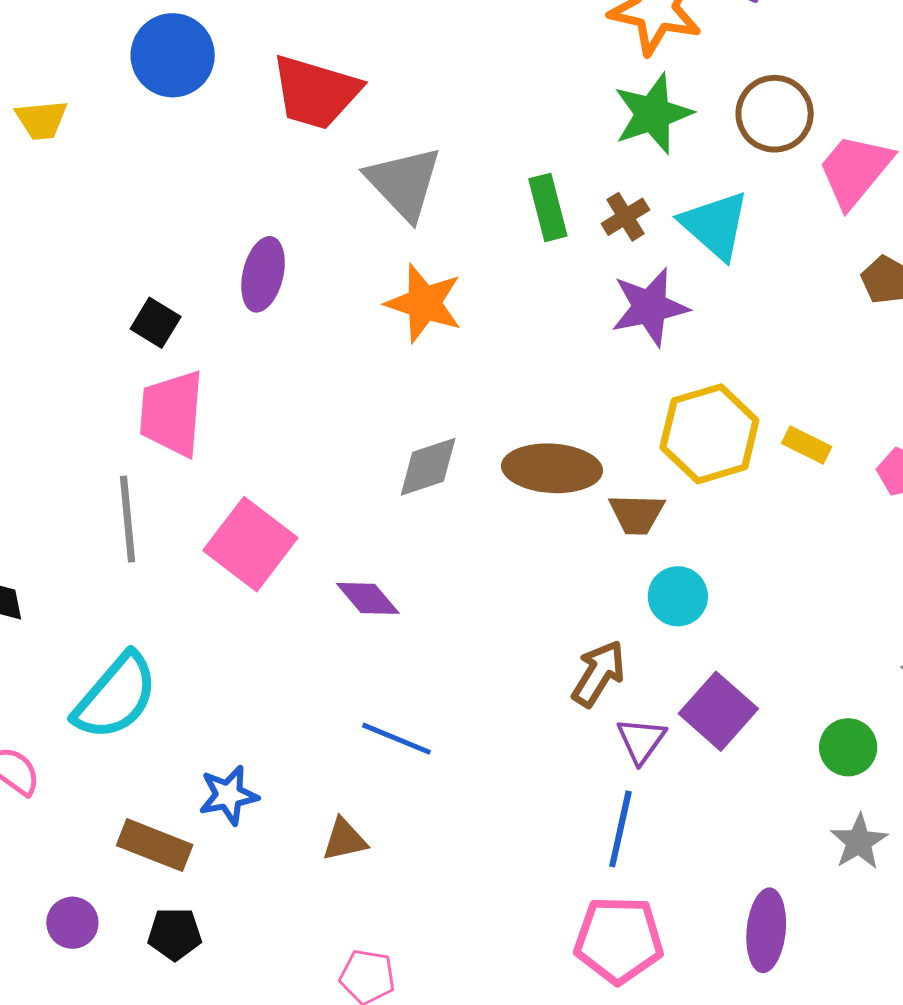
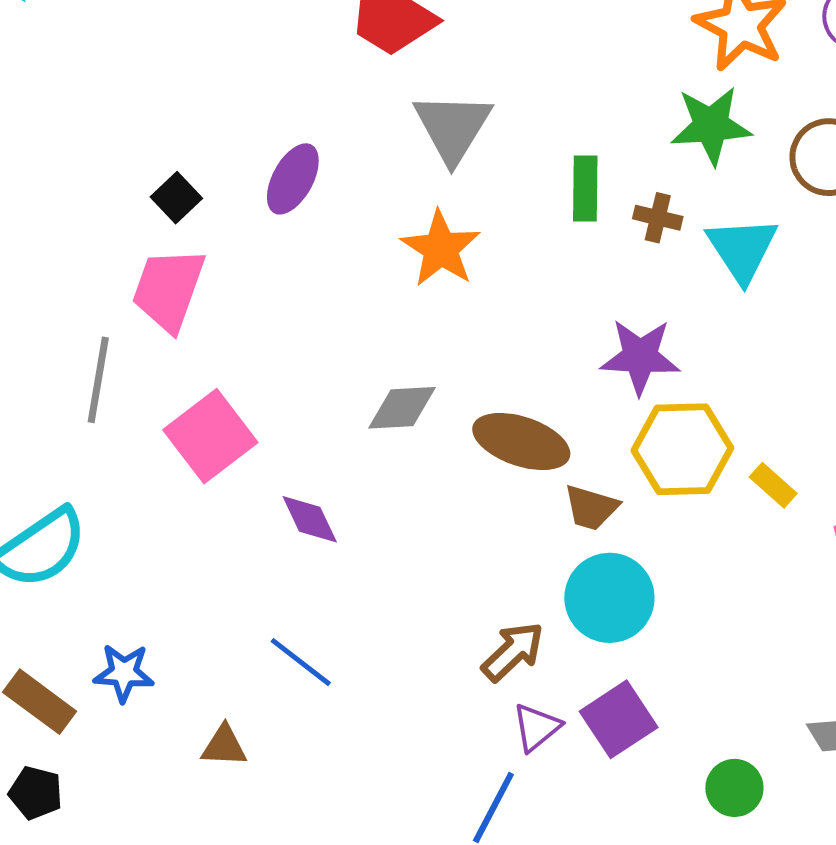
brown cross: (625, 217) -> (658, 218), turned 30
purple star: (650, 307) -> (640, 357), moved
cyan circle: (678, 596) -> (609, 598), size x1.5

